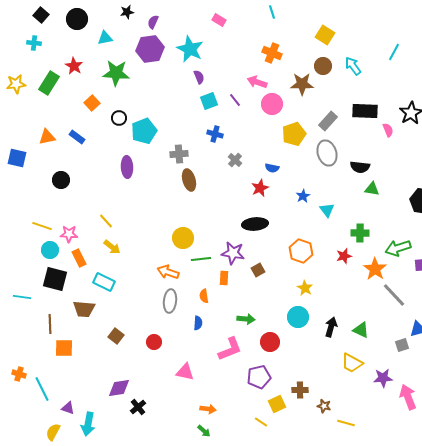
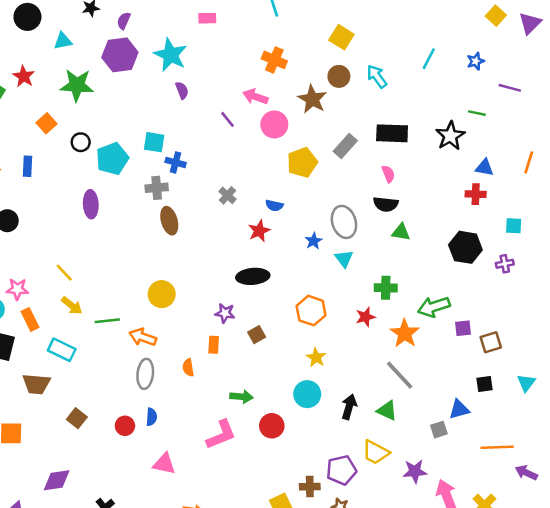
pink rectangle: (219, 20) -> (207, 18), turned -32
brown star: (302, 84) -> (312, 99), turned 30
cyan square: (209, 101) -> (154, 142), moved, turned 30
pink semicircle: (388, 130) -> (388, 174), moved
blue cross: (215, 134) -> (176, 162), moved
blue rectangle: (77, 137) -> (27, 166), turned 56
gray ellipse: (327, 153) -> (344, 222), moved
purple star: (233, 253) -> (225, 313), size x0.7
green line: (201, 259) -> (107, 321), moved
gray line: (394, 295) -> (400, 375), moved
blue semicircle: (198, 323) -> (152, 417), moved
purple pentagon: (259, 377) -> (341, 470), moved
purple diamond: (119, 388) -> (57, 480), moved

